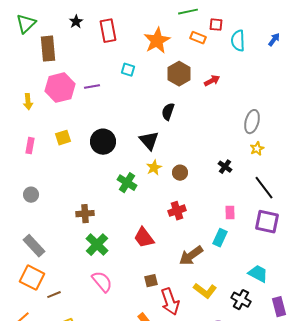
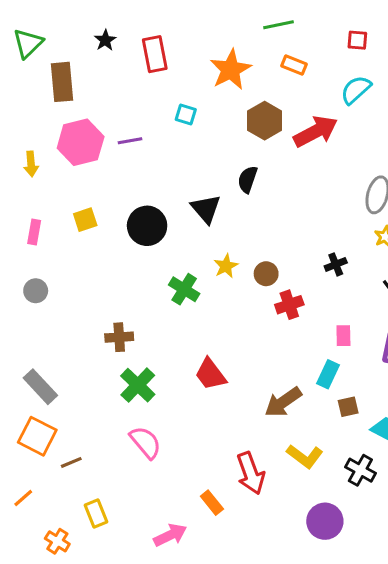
red square: (216, 25) -> (357, 40), moved
cyan semicircle: (238, 41) -> (356, 90), moved, turned 50
red arrow: (212, 81) -> (316, 131), size x1.8
black triangle: (149, 141) -> (206, 209), moved
black cross: (225, 167) -> (336, 264), turned 32
gray circle: (31, 195) -> (36, 291), moved
red cross: (177, 211) -> (289, 305), moved
brown square: (151, 281) -> (348, 407), moved

